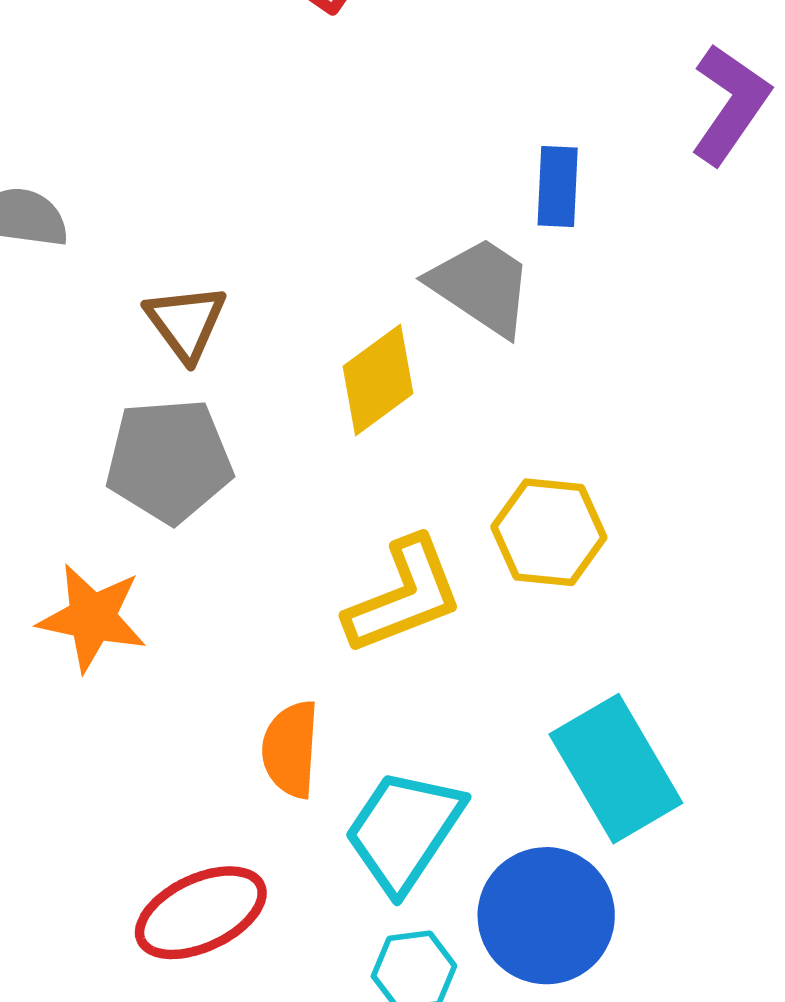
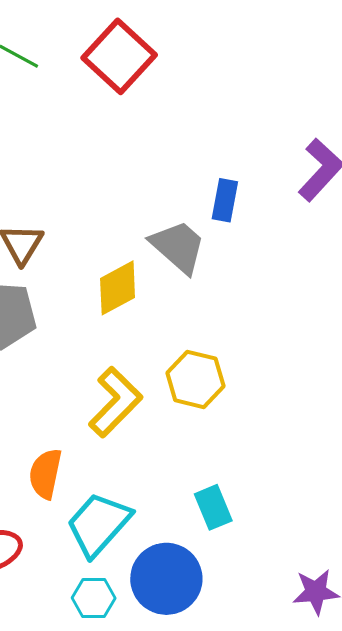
yellow L-shape: (404, 596) -> (115, 402), turned -32
cyan rectangle: (616, 769) -> (213, 507), size x0.6

